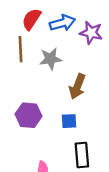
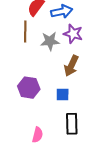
purple star: (91, 33) -> (73, 34), moved

